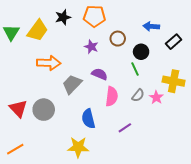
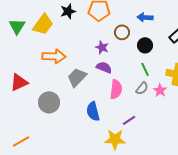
blue arrow: (151, 26) -> (145, 17), moved
purple star: (91, 47) -> (102, 47), moved
green line: (135, 69) -> (145, 69), moved
red triangle: (18, 109) -> (19, 82), moved, turned 48
yellow star: (78, 147) -> (115, 139), moved

